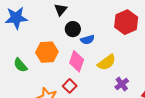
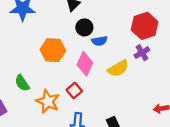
green semicircle: (20, 65) -> (22, 83), moved
purple cross: (122, 84) -> (142, 53), moved

